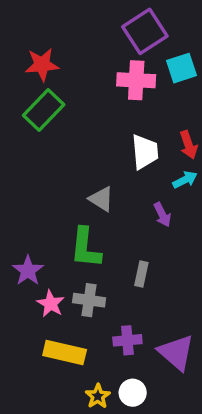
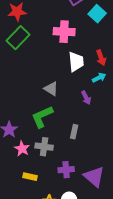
cyan square: (182, 68) -> (97, 14), turned -30
pink cross: (136, 80) -> (64, 32), moved
green L-shape: (86, 248) -> (42, 117), turned 60
yellow rectangle: (65, 353) -> (30, 177), size x0.6

